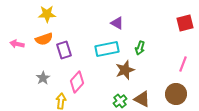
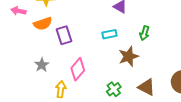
pink arrow: (17, 44) -> (18, 11), moved
cyan rectangle: (107, 49) -> (109, 34), size x0.6
green cross: (120, 101) -> (114, 89), moved

